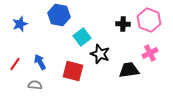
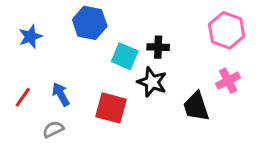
black cross: (123, 24) -> (158, 47), moved
cyan square: (82, 37) -> (125, 56), turned -30
black trapezoid: (129, 70) -> (196, 106), turned -100
gray semicircle: (35, 85) -> (53, 129), turned -32

